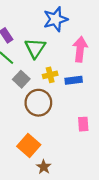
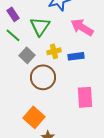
pink arrow: (80, 49) -> (82, 27), turned -65
pink rectangle: (83, 124) -> (85, 97), size x1.5

